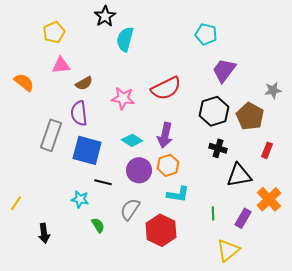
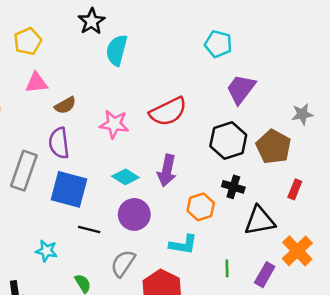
orange hexagon: (168, 165) -> (201, 207), moved
cyan star: (80, 199) -> (46, 251), moved

